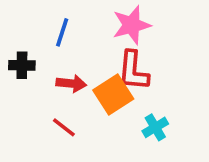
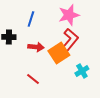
red L-shape: (133, 71) -> (70, 40), turned -145
red line: (64, 127) -> (33, 79), moved

